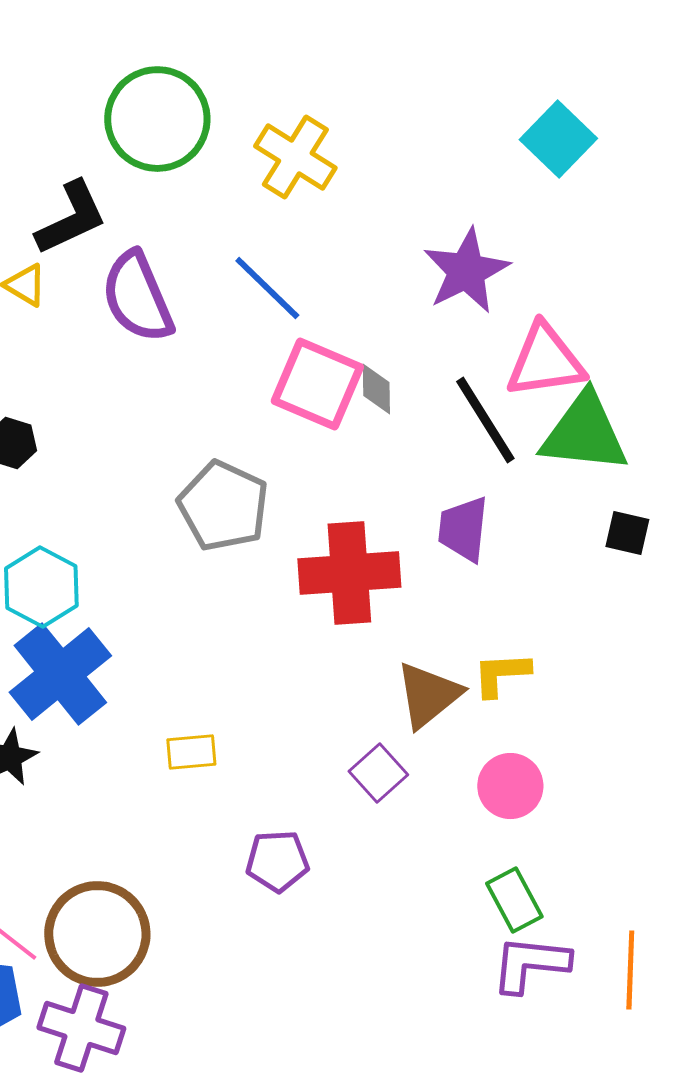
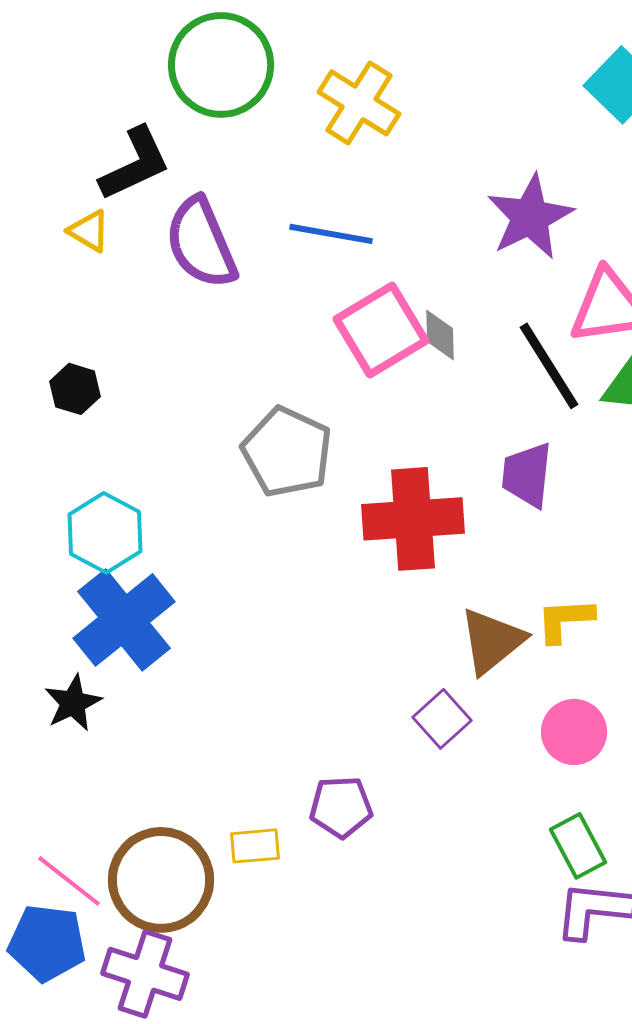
blue line: (267, 288) -> (331, 234), turned -34
pink square: (317, 384) -> (381, 330), turned 36
yellow rectangle: (191, 752) -> (255, 846), moved

